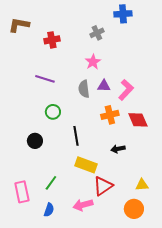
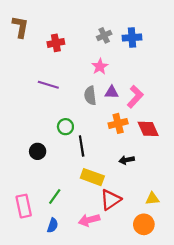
blue cross: (123, 14) -> (132, 38), moved
brown L-shape: (19, 25) -> (20, 27), turned 90
green circle: (53, 112) -> (65, 127), moved

